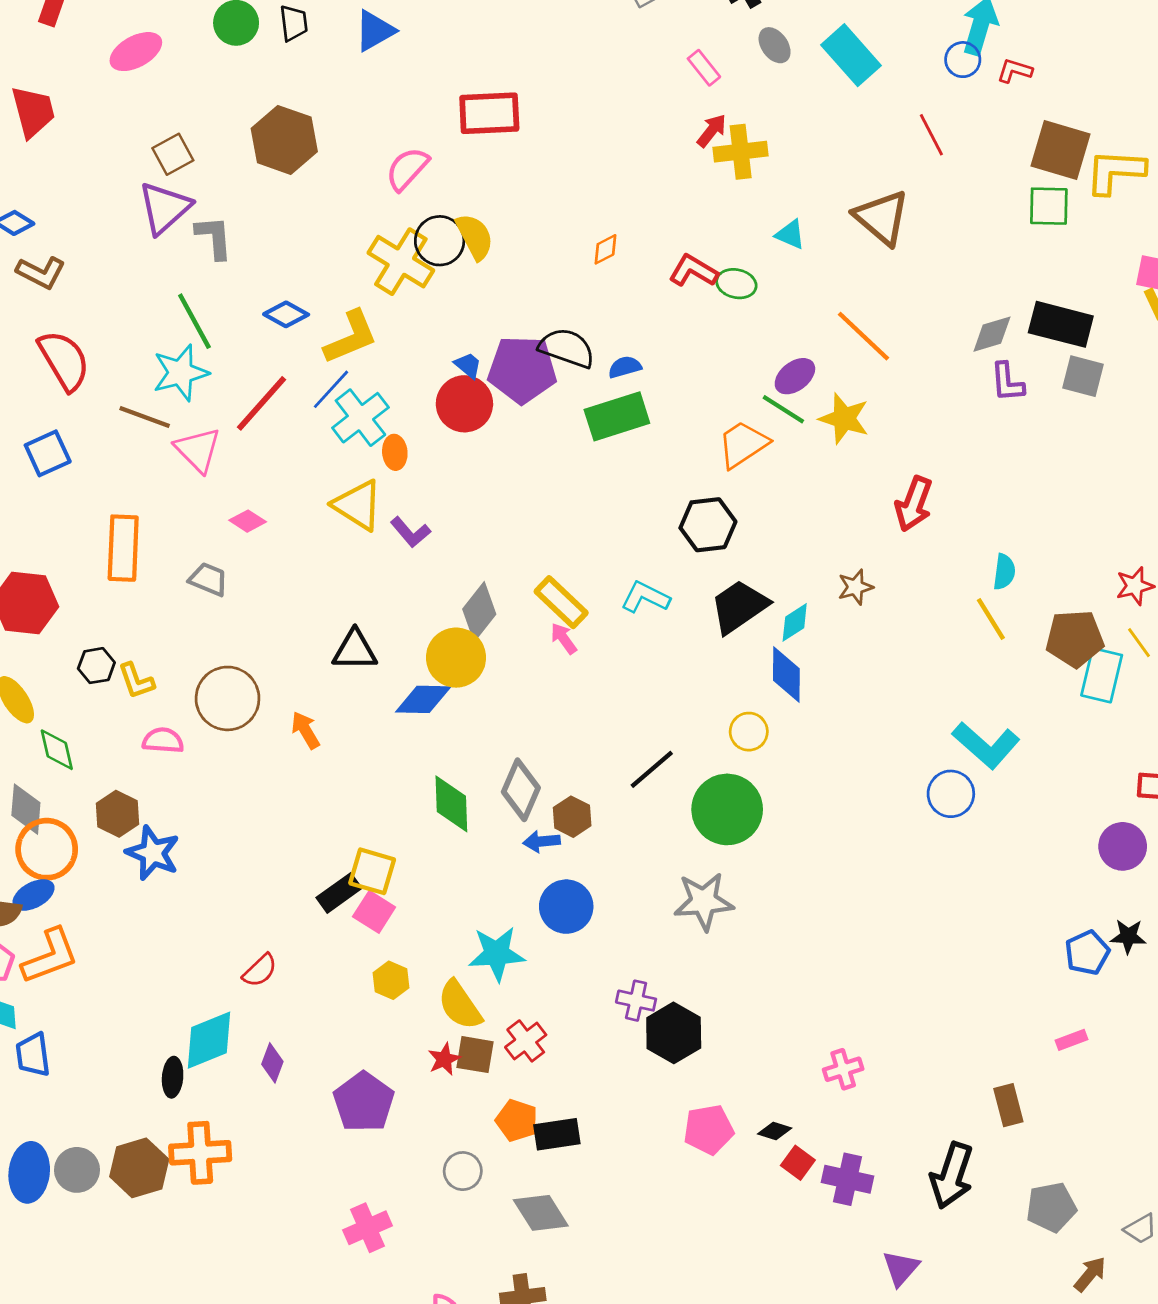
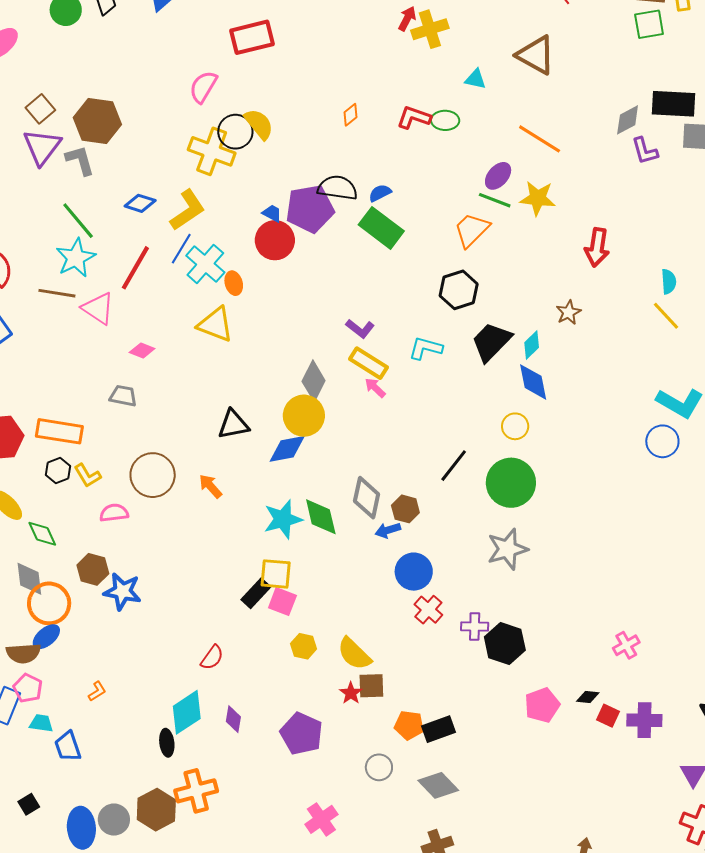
brown hexagon: (284, 140) -> (97, 121), moved
green rectangle: (617, 416) -> (381, 228), turned 66
purple L-shape: (410, 532) -> (360, 329), moved
orange rectangle: (123, 548) -> (59, 431), moved, turned -72
cyan star: (497, 954) -> (283, 519), moved
orange L-shape: (50, 956) -> (97, 691), moved, size x0.5
red cross: (526, 1041) -> (428, 610), moved

